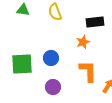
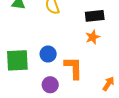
orange star: (83, 42) -> (93, 37), moved
orange L-shape: (88, 71) -> (73, 68), moved

